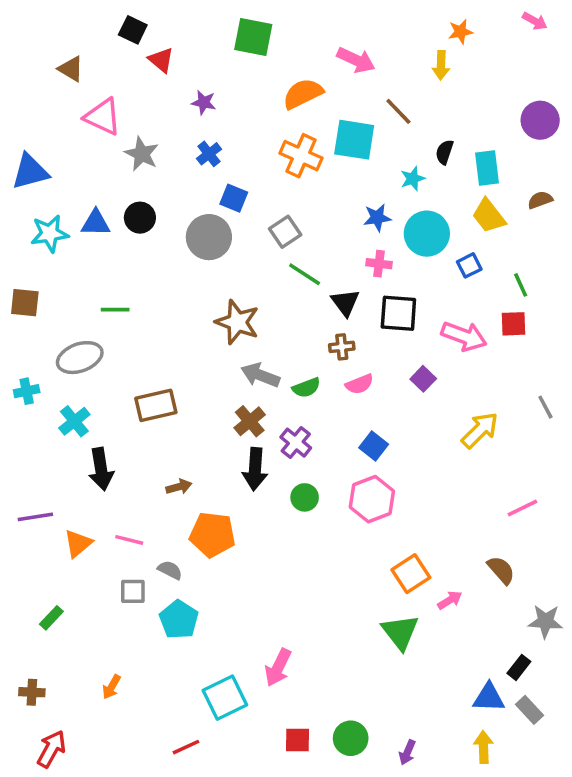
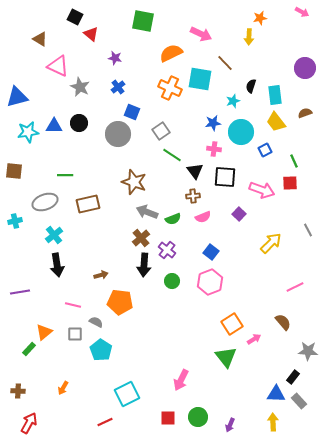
brown rectangle: (156, 405) -> (88, 204), moved
cyan cross: (74, 421) -> (54, 235), moved
orange triangle: (78, 543) -> (44, 332), moved
pink arrow: (278, 667) -> (181, 380), moved

